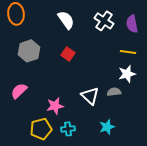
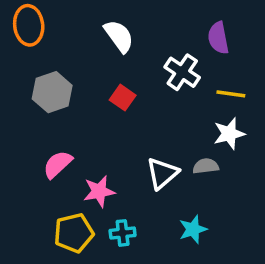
white cross: (104, 21) -> (182, 72), moved
purple semicircle: (132, 24) -> (218, 38), moved
pink semicircle: (19, 91) -> (58, 164), moved
white triangle: (90, 96) -> (162, 173), turned 36

